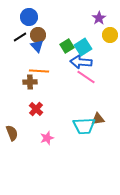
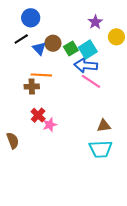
purple star: (99, 18) -> (95, 22), moved
brown circle: (38, 35) -> (53, 43), moved
cyan trapezoid: (84, 126) -> (101, 149), moved
pink star: (47, 138) -> (50, 125), moved

